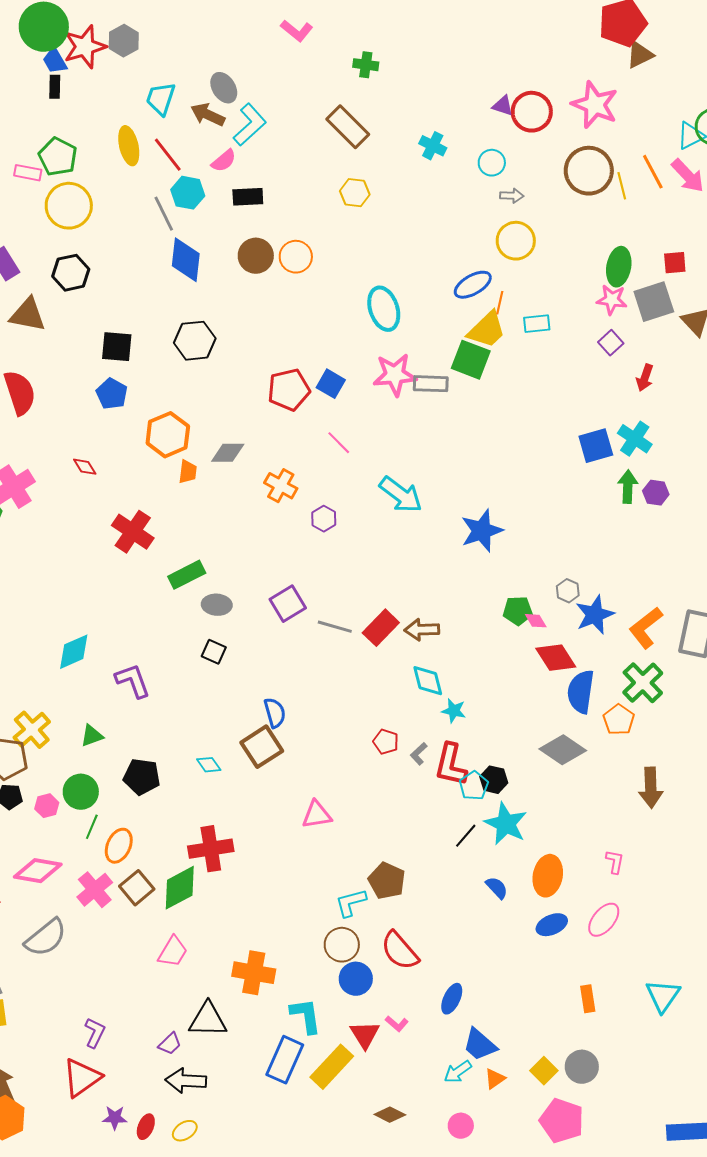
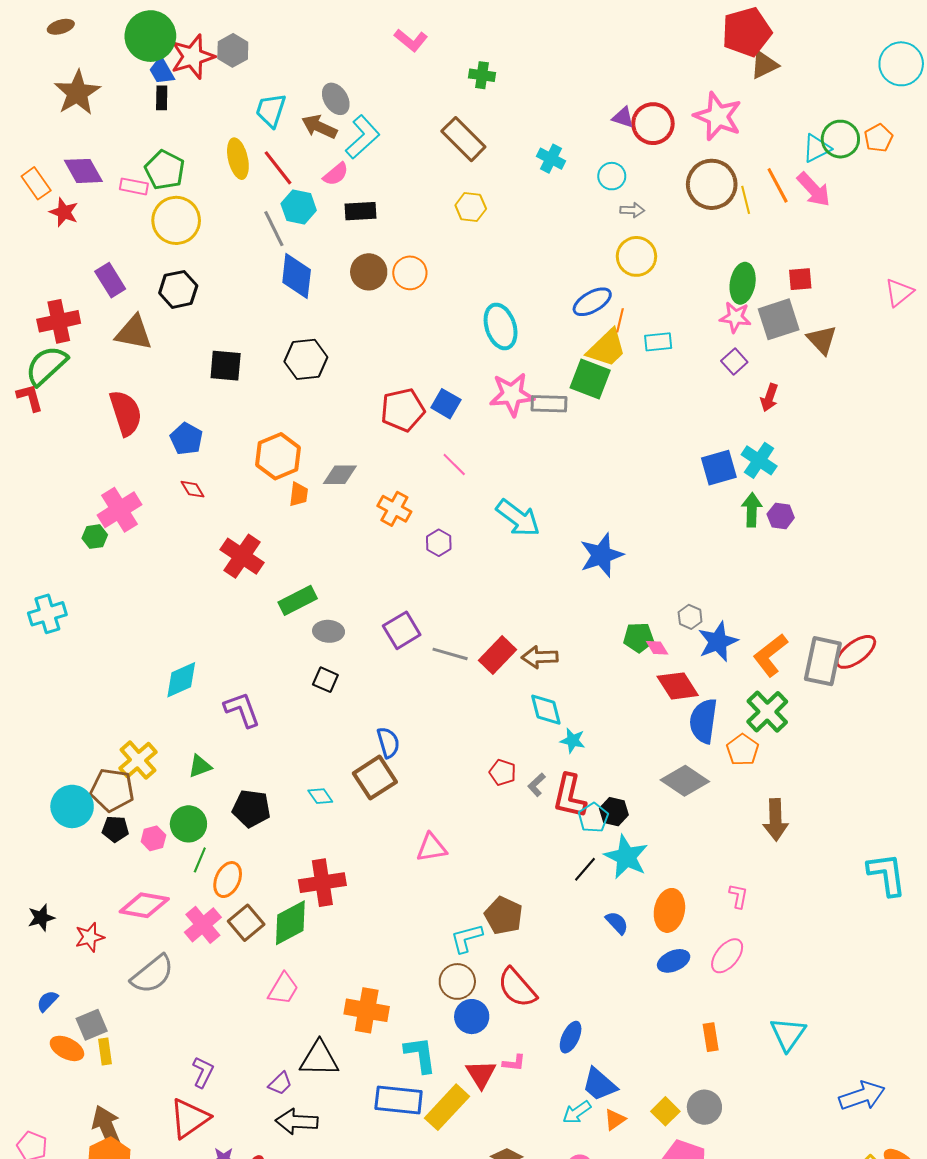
blue pentagon: (112, 394) -> (186, 439), moved
pink L-shape: (397, 1024) -> (514, 1063), turned -35
blue rectangle: (285, 1060) -> (399, 1100), turned 72

